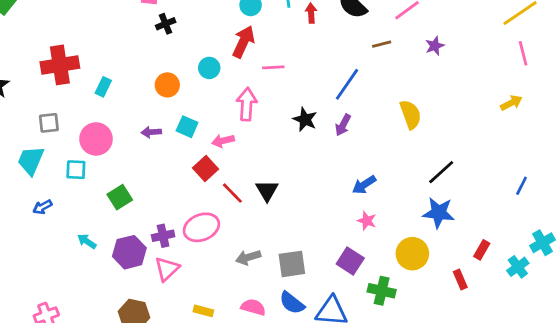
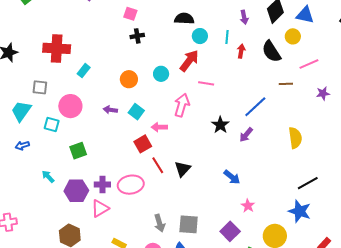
blue arrow: (364, 185) -> (232, 177), moved, turned -120
gray arrow: (248, 257) -> (159, 223), moved, turned -102

